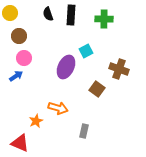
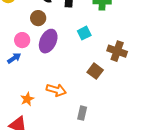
brown circle: (19, 36) -> (38, 18), moved
purple ellipse: (66, 67) -> (48, 41), moved
orange star: (36, 121) -> (27, 99), moved

